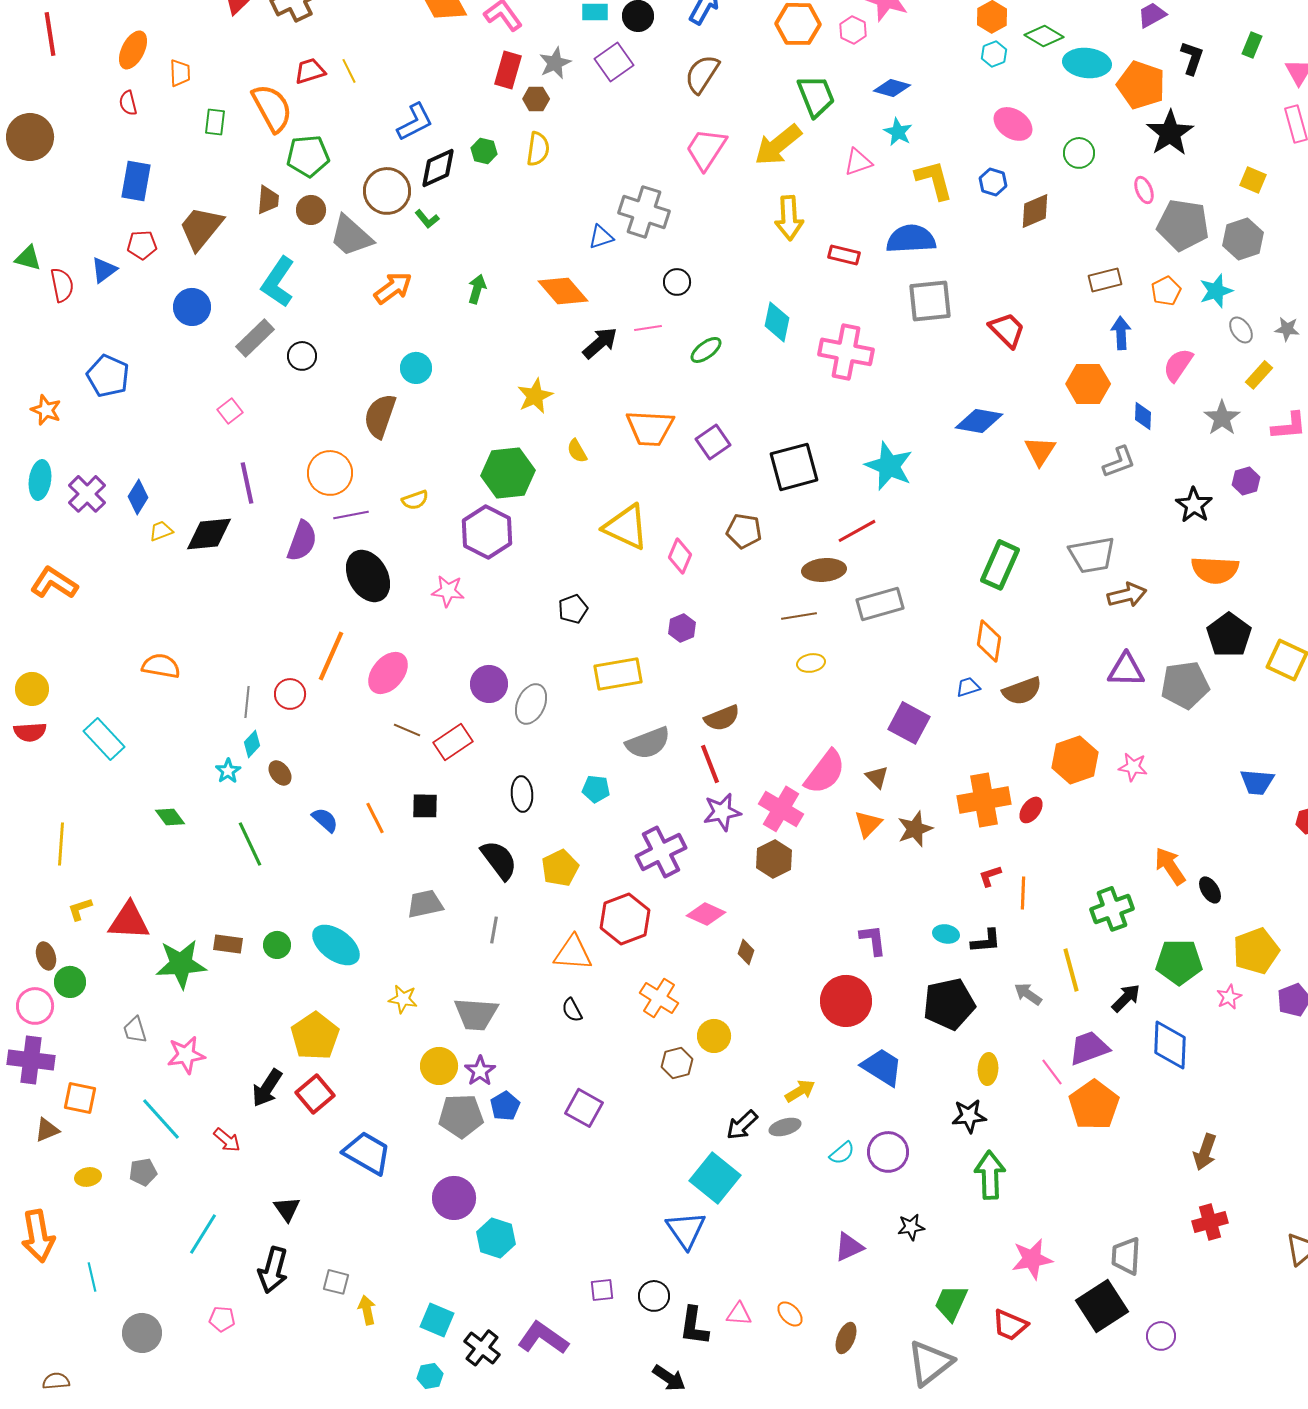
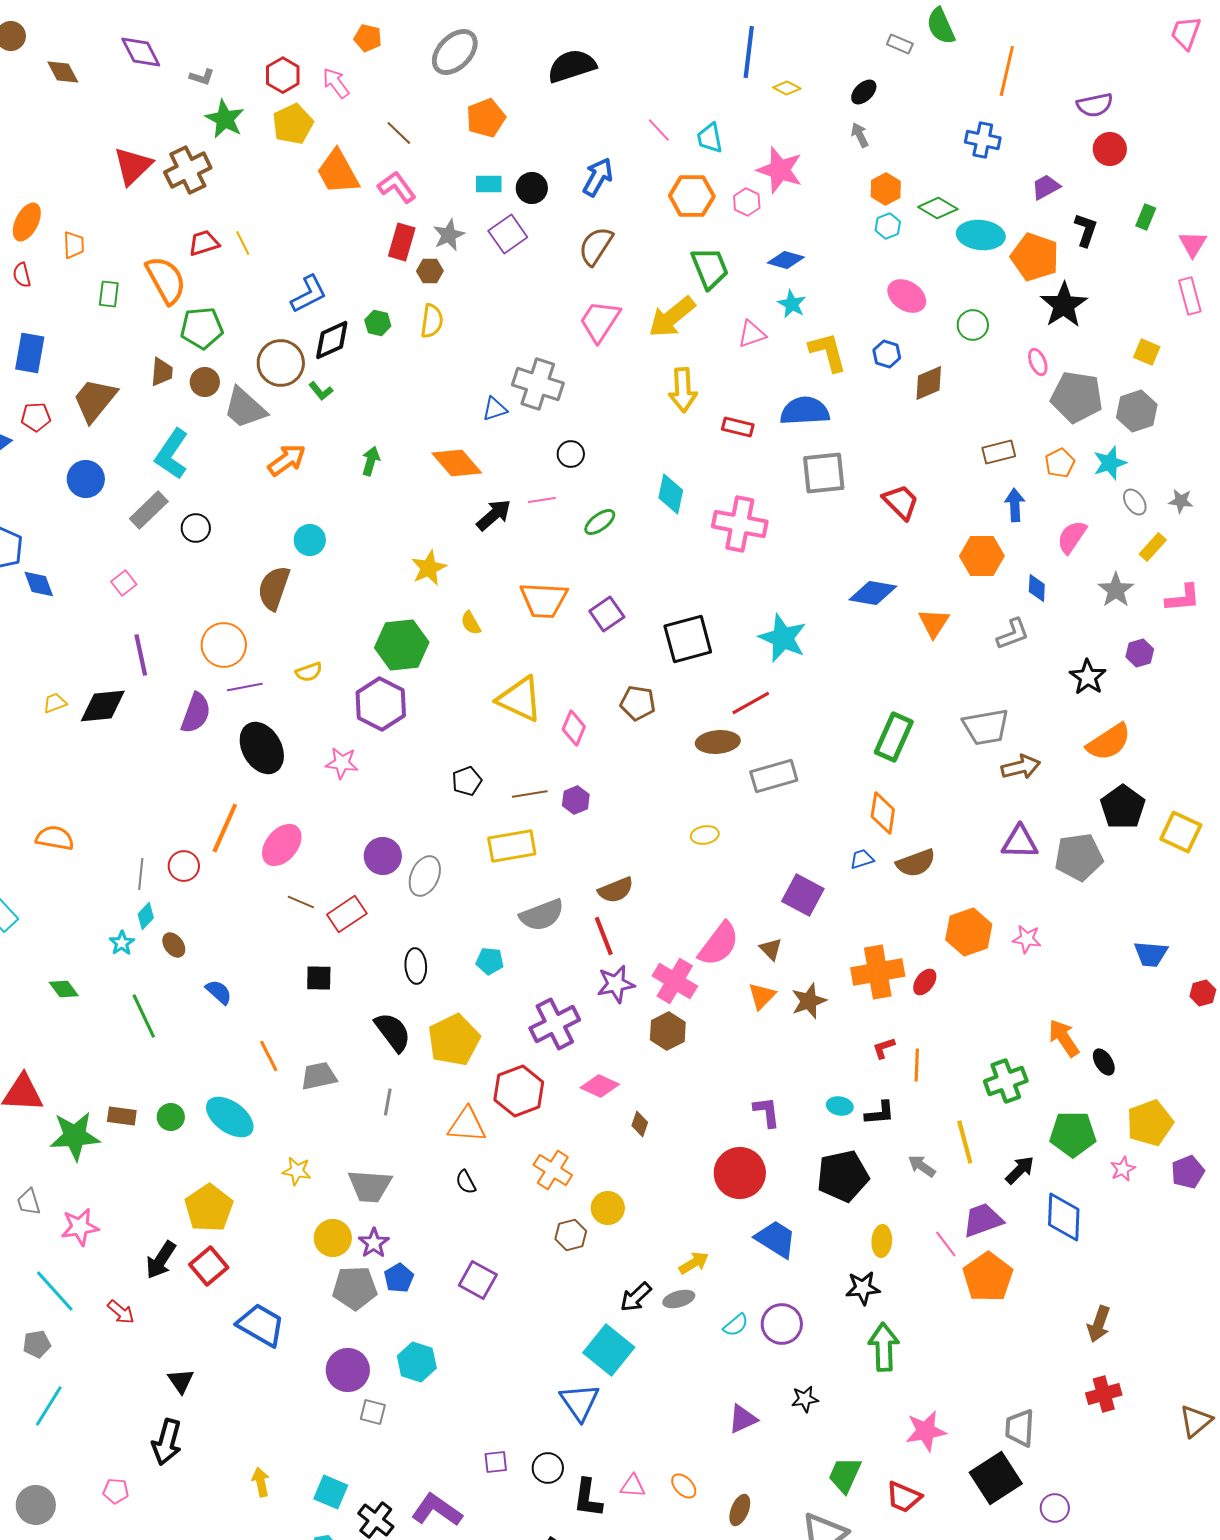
blue diamond: (138, 497) -> (39, 584), moved, turned -52
orange semicircle: (1215, 570) -> (1109, 742), turned -36
brown line: (799, 616) -> (530, 794), moved
orange line: (375, 818) -> (269, 1056), moved
yellow pentagon: (560, 868) -> (454, 1040), size x1.4
cyan line: (203, 1234) -> (49, 1406), moved
cyan hexagon: (496, 1238) -> (417, 1362), moved
gray square: (336, 1282) -> (373, 1412), moved

